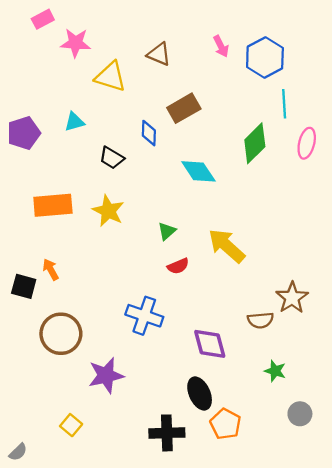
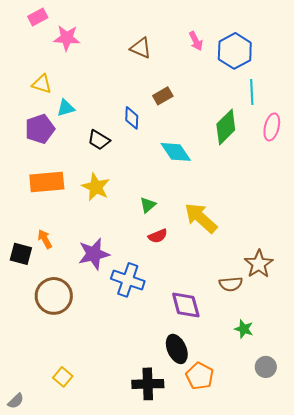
yellow triangle: (110, 77) -> (42, 84), moved, size x0.7
brown rectangle: (184, 108) -> (163, 96), size x0.7
purple pentagon: (24, 133) -> (40, 129), moved
purple star: (106, 375) -> (94, 254), moved

